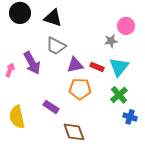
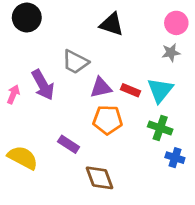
black triangle: (53, 18) -> (112, 24), moved
pink circle: (126, 26) -> (176, 23), moved
gray star: (111, 41) -> (171, 53), moved
green cross: (119, 95) -> (160, 128), turned -30
yellow semicircle: (17, 117) -> (23, 158), turned 130

